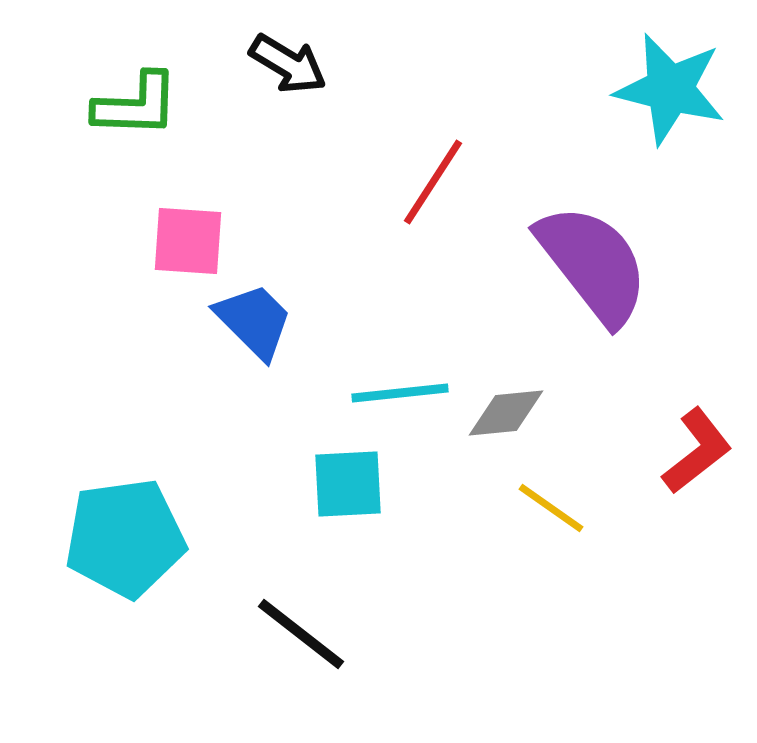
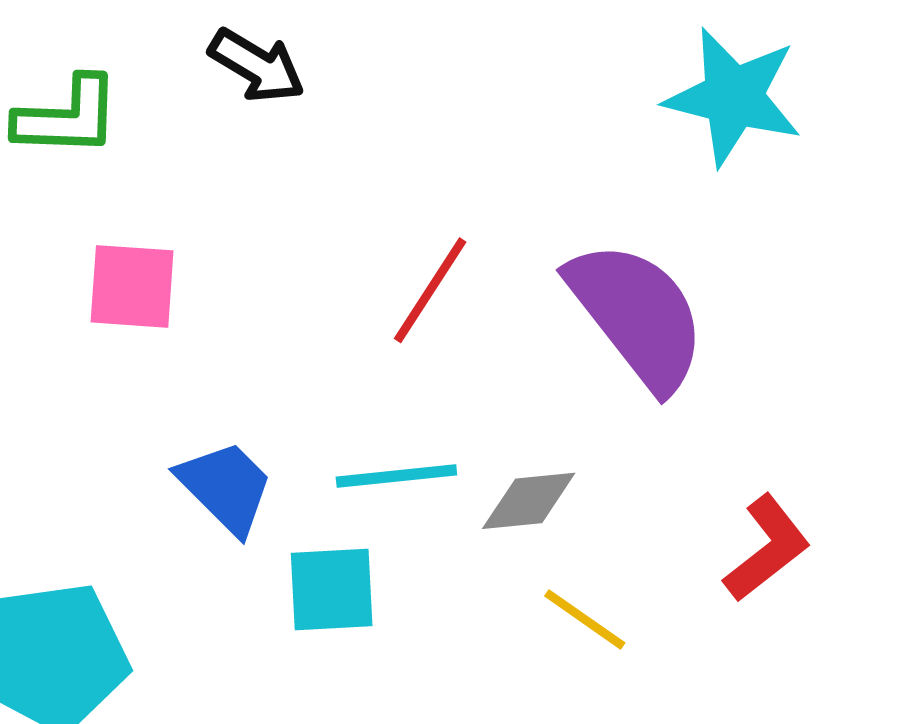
red line: (433, 182) -> (430, 290), moved
blue trapezoid: (254, 321) -> (226, 487), moved

